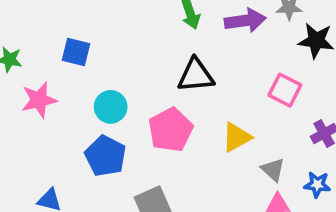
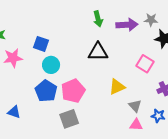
blue square: (76, 52) -> (41, 44), moved
pink pentagon: (171, 130) -> (73, 91), moved

